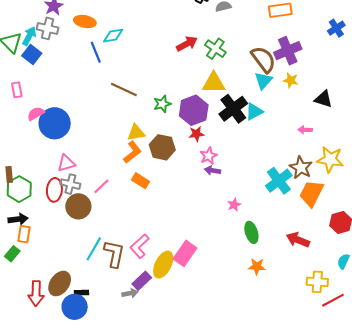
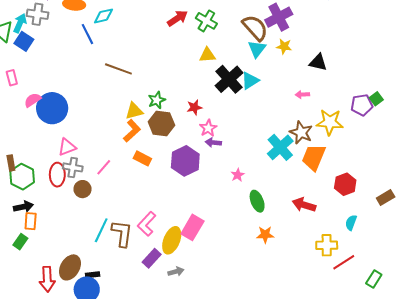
yellow triangle: (214, 83) -> (207, 55), size x0.7
green star: (162, 104) -> (157, 100), moved
purple hexagon: (194, 110) -> (185, 161), moved
brown circle: (78, 206) -> (83, 189), size x0.7
gray arrow: (130, 293) -> (176, 272), moved

